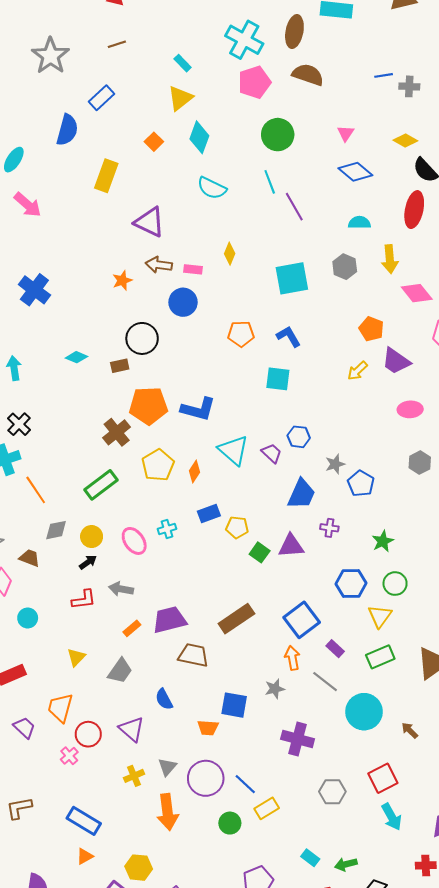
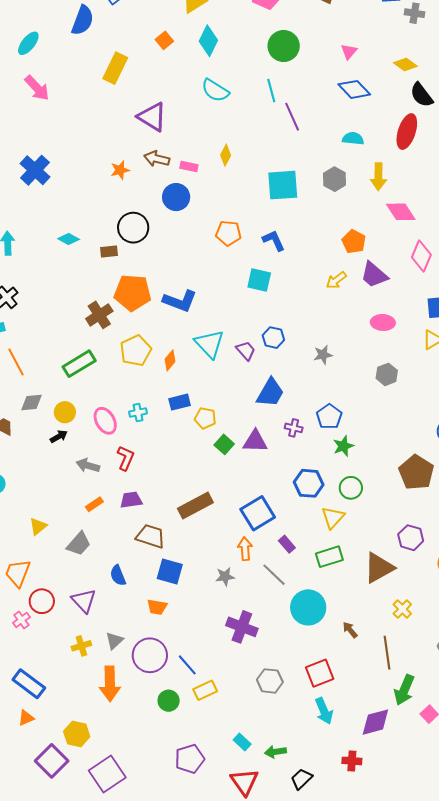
gray star: (335, 464) -> (323, 355), moved
blue pentagon: (361, 484) -> (329, 417), moved
red L-shape: (84, 600) -> (126, 458), moved, turned -65
purple trapezoid: (169, 620) -> (131, 500), size x0.7
blue square: (234, 705) -> (170, 572), moved

